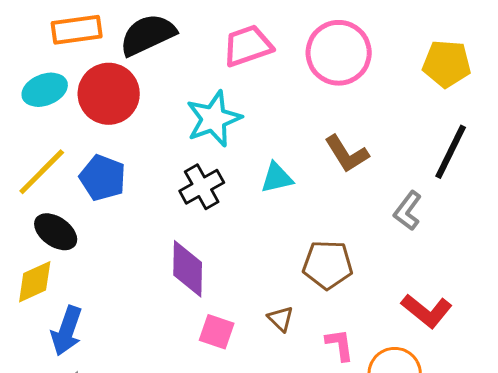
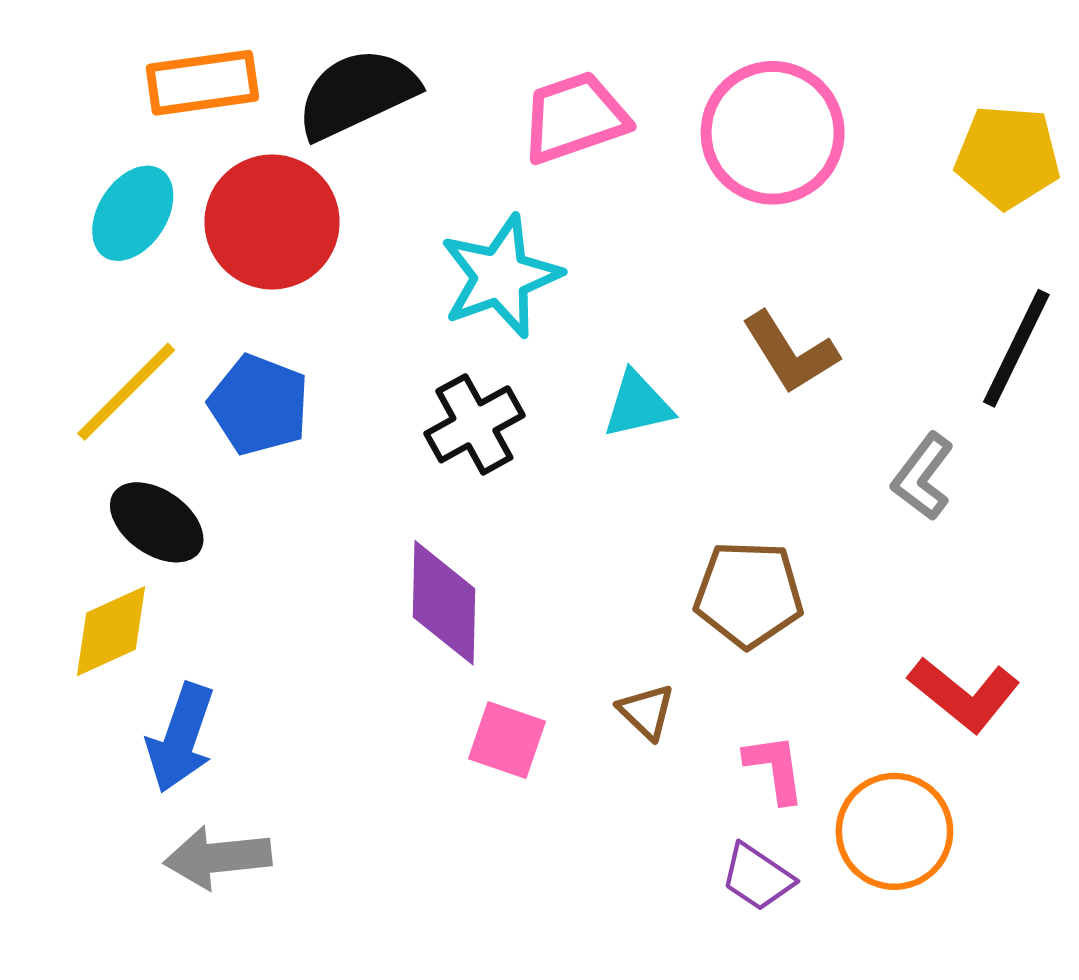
cyan ellipse: (45, 90) -> (133, 213), turned -36

